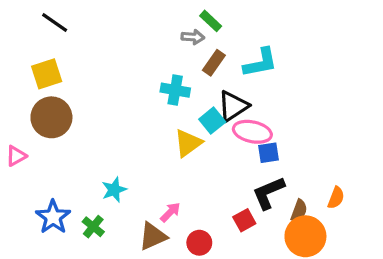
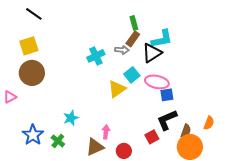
green rectangle: (211, 21) -> (134, 23), moved, turned 32
gray arrow: (193, 37) -> (122, 50), moved
cyan cross: (175, 90) -> (96, 56), moved, turned -36
black triangle: (233, 106) -> (152, 53), moved
pink arrow: (170, 212) -> (106, 132), turned -40

